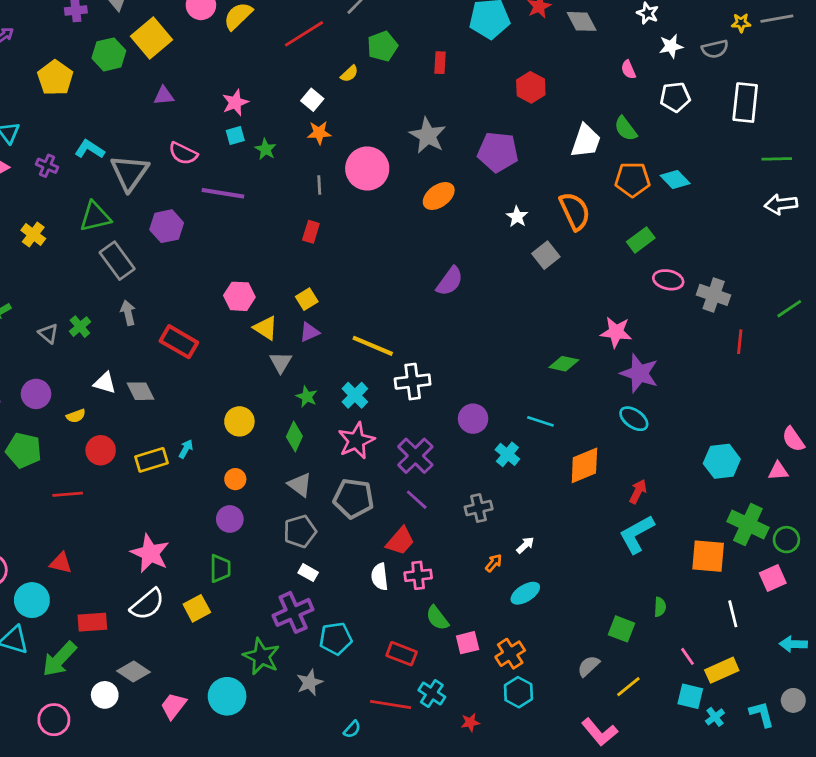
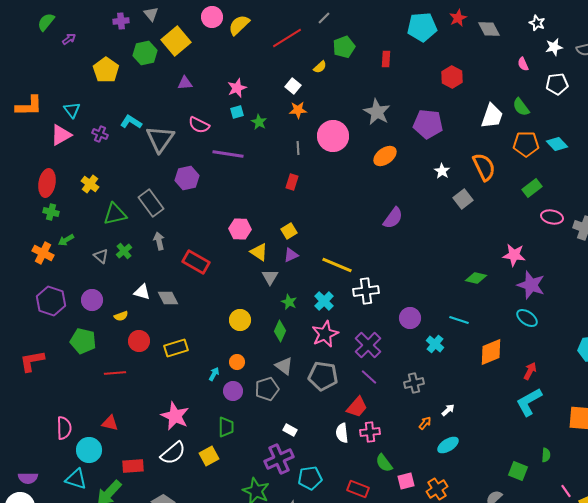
green triangle: (95, 217) -> (115, 214), moved
cyan arrow: (186, 449) -> (214, 374), moved
gray pentagon: (300, 531) -> (267, 389), moved

